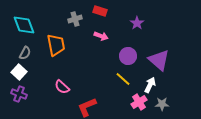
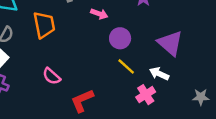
purple circle: (128, 56) -> (120, 38), moved
white arrow: (150, 85) -> (159, 74), turned -91
gray star: (162, 104) -> (201, 97), moved

